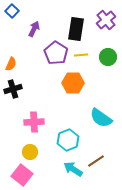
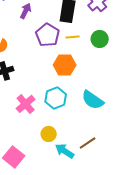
pink cross: (34, 122) -> (26, 104), turned -36
cyan hexagon: (68, 140) -> (56, 98), moved
yellow circle: (30, 152) -> (49, 134), moved

